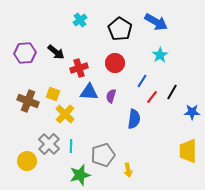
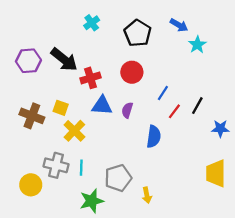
blue arrow: (156, 22) -> (179, 25), size x0.7
black arrow: (56, 52) -> (64, 60), size x1.4
cyan star: (160, 55) -> (197, 45), moved
gray cross: (49, 144) -> (56, 165), turned -30

